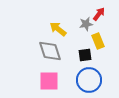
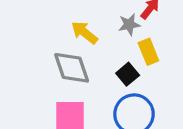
black square: (85, 55) -> (128, 74), turned -32

